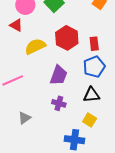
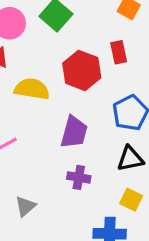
red rectangle: (94, 44) -> (119, 52), moved
yellow semicircle: (35, 46) -> (32, 89), turned 40

